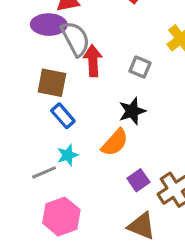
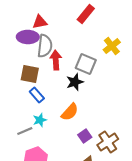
gray semicircle: (76, 39) -> (45, 46), turned 35
gray square: (140, 67) -> (86, 64), size x1.5
black star: (132, 111) -> (75, 82), moved

